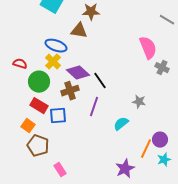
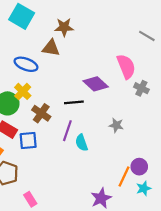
yellow cross: (53, 62) -> (23, 91), moved
purple diamond: (78, 73) -> (96, 84), moved
black line: (100, 81) -> (74, 102), turned -60
brown cross: (70, 91) -> (41, 113), turned -36
cyan semicircle: (121, 124) -> (82, 143), moved, turned -70

